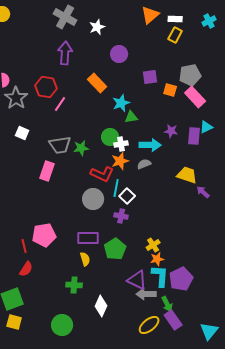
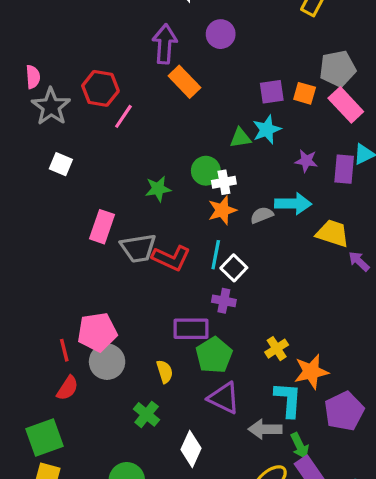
purple arrow: (65, 53) -> (165, 44), moved
purple square: (150, 77) -> (272, 92), moved
cyan star: (121, 103) -> (267, 130), moved
gray trapezoid: (60, 145) -> (138, 248), moved
cyan arrow: (150, 145) -> (293, 204), moved
red L-shape: (102, 174) -> (171, 258), moved
gray circle: (93, 199) -> (107, 362), moved
purple rectangle: (88, 238) -> (191, 329), moved
orange star: (157, 259) -> (311, 372), moved, size x1.5
purple pentagon: (181, 279) -> (344, 411), moved
purple triangle: (137, 280) -> (224, 398), moved
green cross: (74, 285) -> (147, 414), turned 35

